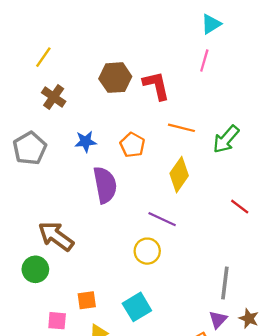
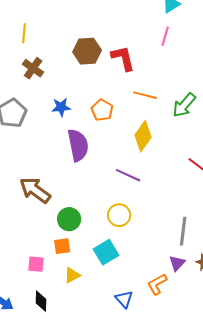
yellow line: (43, 57) -> (24, 33), turned -30
yellow circle: (147, 251) -> (119, 215), moved
green circle: (35, 269) -> (69, 219), moved

